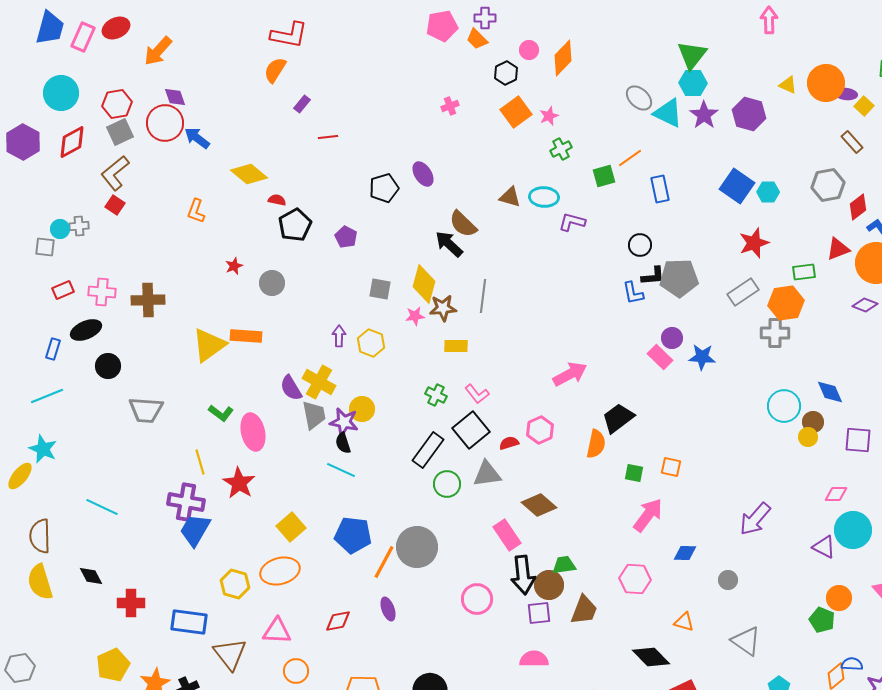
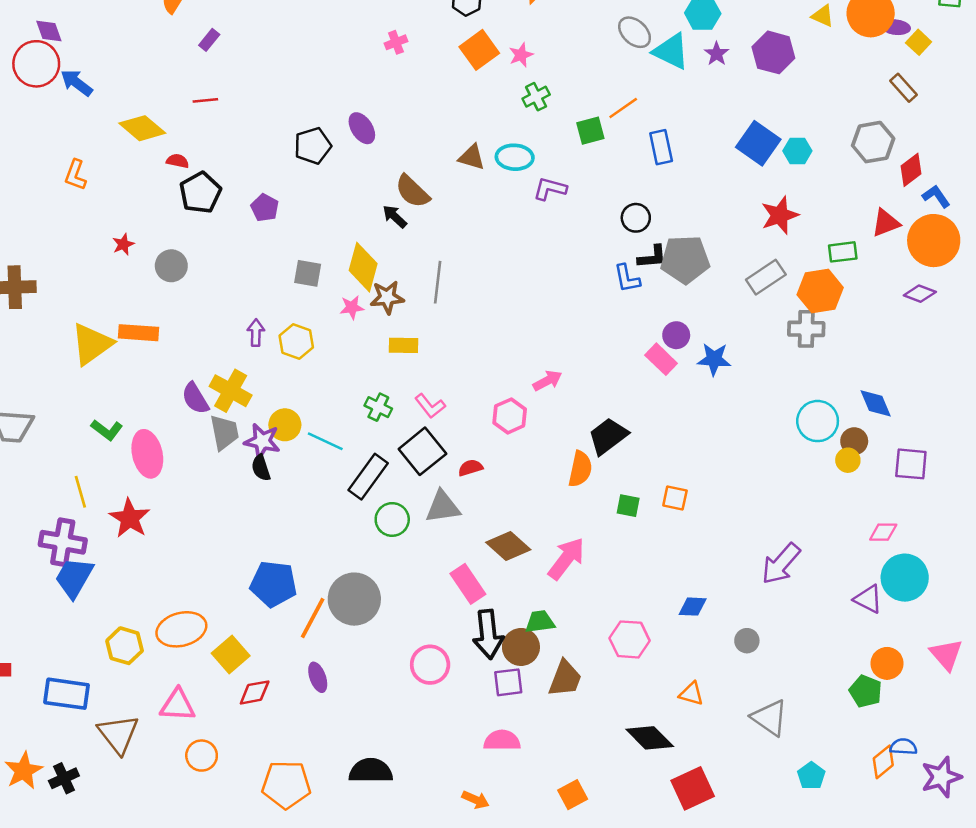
purple star: (704, 115) -> (717, 54), size x0.7
red line: (328, 137) -> (205, 100), moved
black arrow: (449, 244) -> (395, 217), size x0.7
pink arrow: (570, 374) -> (547, 381), size x0.7
pink hexagon: (540, 430) -> (510, 416), moved
cyan line: (341, 470) -> (325, 441), moved
pink arrow: (648, 515) -> (566, 559), moved
yellow square: (291, 527) -> (231, 655), moved

